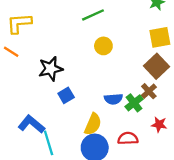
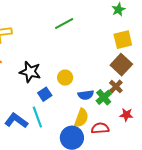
yellow circle: (103, 46) -> (65, 78), moved
black star: (51, 69) -> (30, 72), turned 30
yellow semicircle: (93, 124) -> (81, 118), moved
cyan line: (49, 143) -> (37, 117), moved

